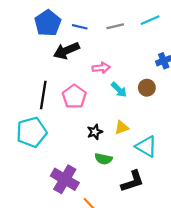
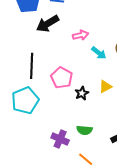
pink pentagon: (74, 96) -> (62, 78), moved
green semicircle: (104, 159) -> (84, 130), moved
purple cross: (65, 179) -> (60, 139), size x0.7

